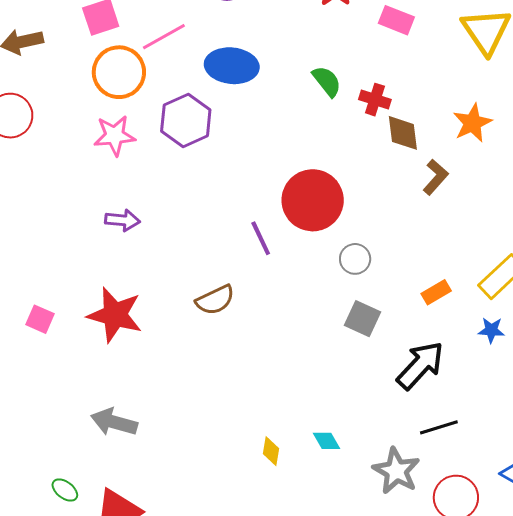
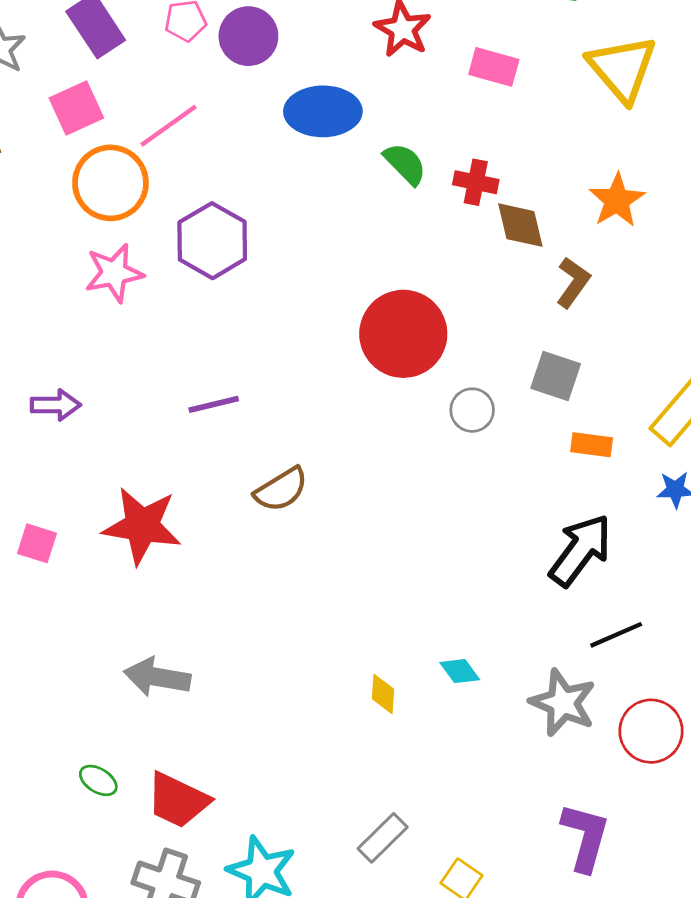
blue ellipse: (232, 66) -> (323, 111), moved
purple arrow: (122, 220) -> (56, 405), moved
purple line: (261, 238) -> (214, 404), moved, turned -72
orange rectangle: (436, 292) -> (592, 445), turned 44
gray square: (363, 319) -> (556, 376), moved

